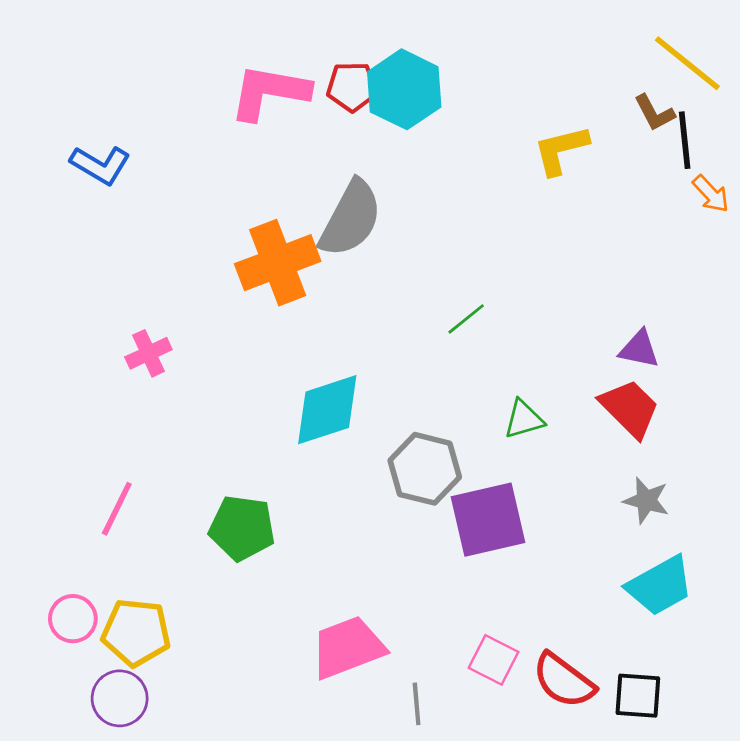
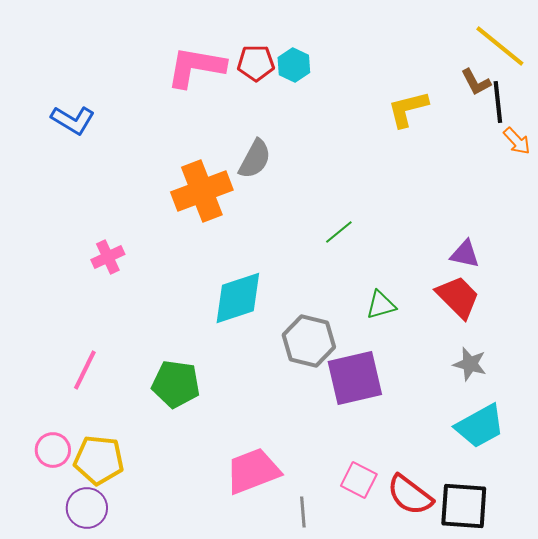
cyan hexagon: (404, 89) -> (294, 65), size x0.6
gray semicircle: (351, 219) -> (255, 159), size x0.7
black square: (638, 696) -> (464, 506), size x1.4

